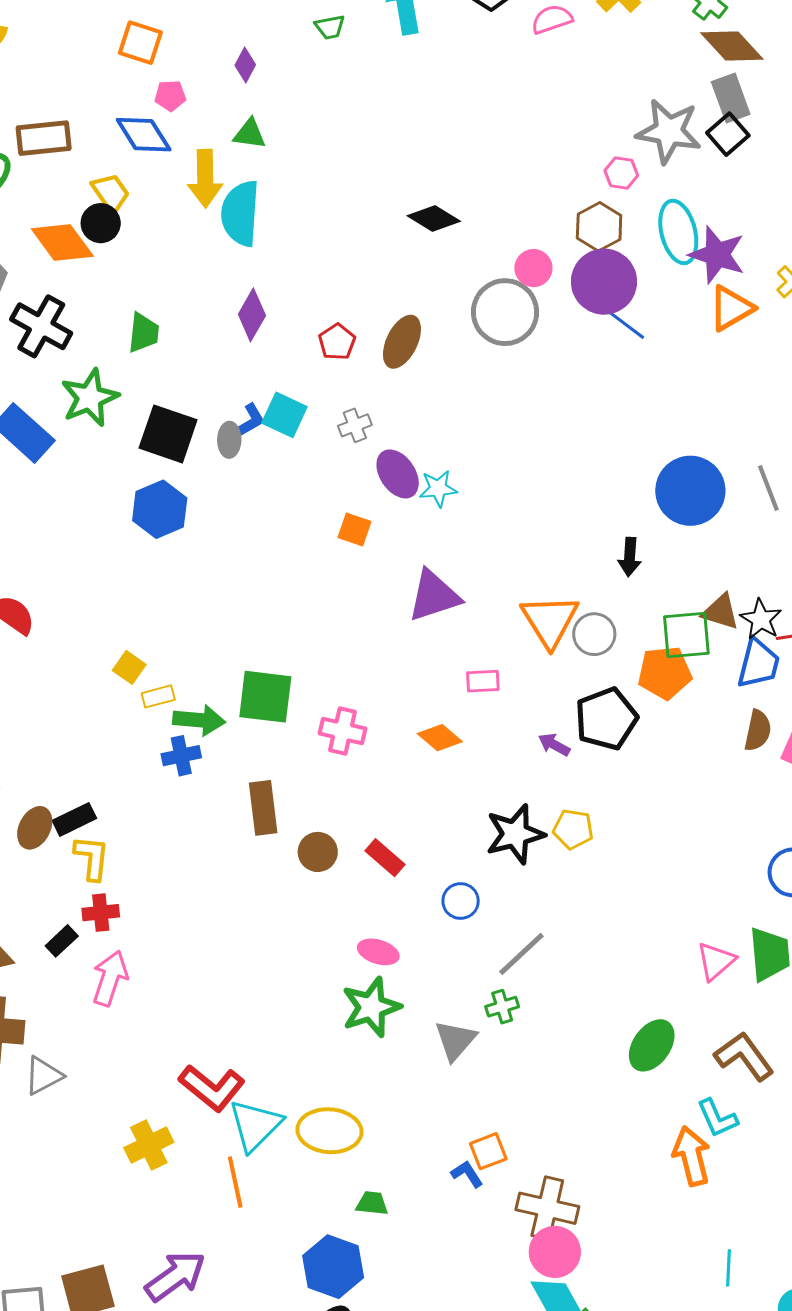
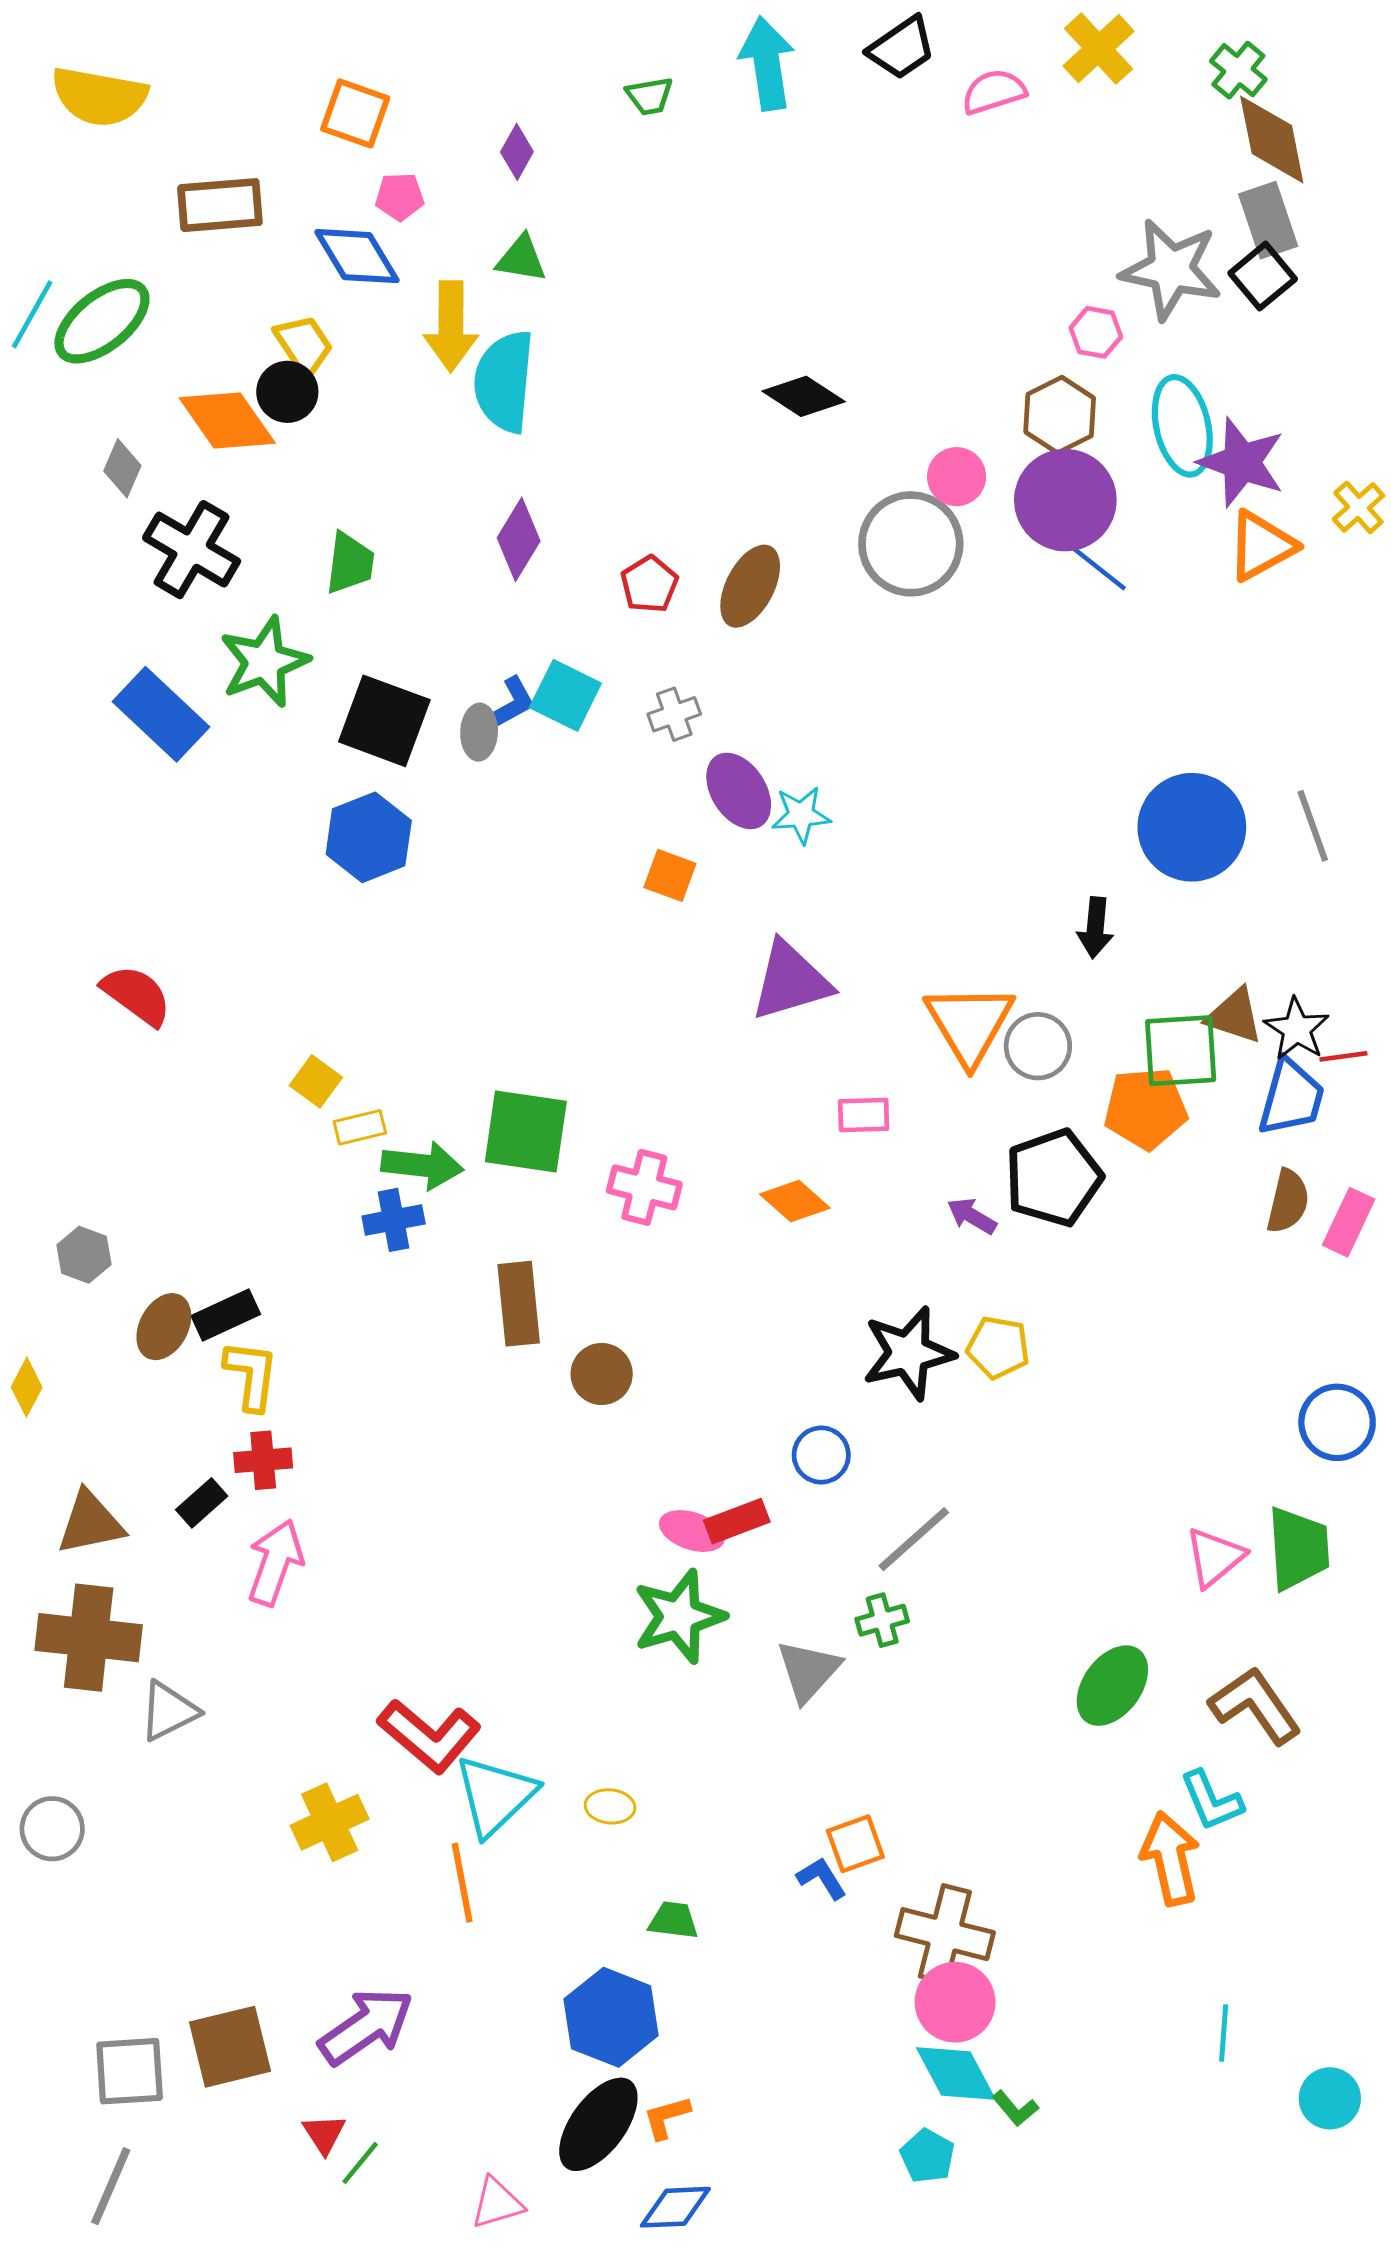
brown diamond: (732, 46) -> (1272, 139), turned 30
brown rectangle: (44, 138) -> (220, 205), moved
red rectangle: (385, 858) -> (737, 1521), moved, turned -63
yellow ellipse: (329, 1131) -> (610, 1806), size x0.5

